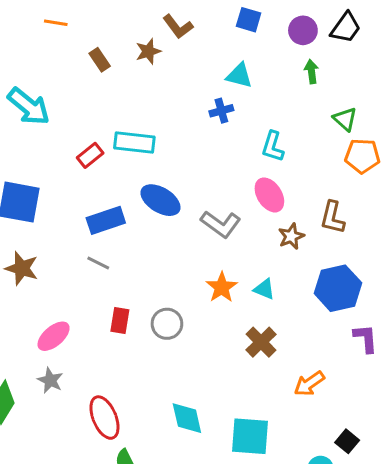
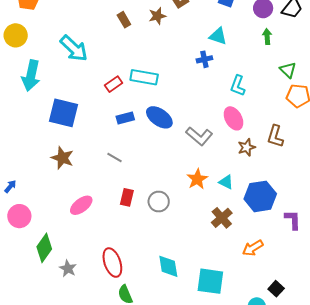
blue rectangle: (106, 220) -> (125, 118), moved, size x0.7
blue hexagon: (338, 288) -> (260, 196), moved
gray star: (50, 380) -> (68, 268), moved

